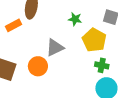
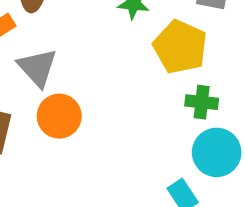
gray triangle: (55, 47) -> (37, 68), moved, turned -42

